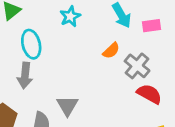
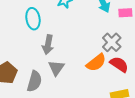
orange semicircle: (111, 51) -> (96, 63), moved, size x1.5
gray arrow: (25, 76) -> (48, 45), moved

